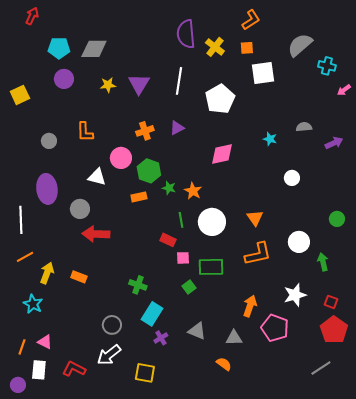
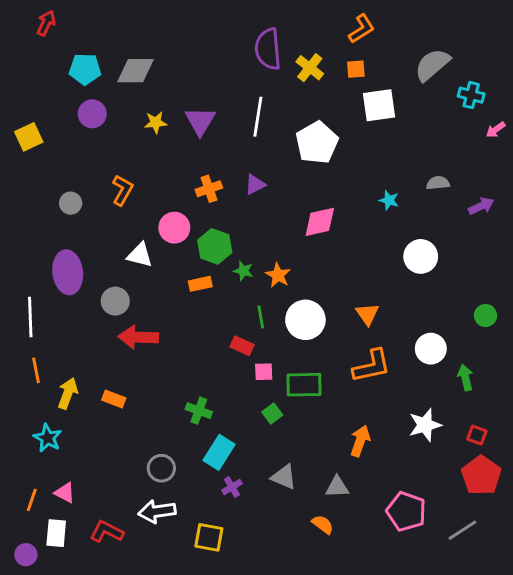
orange L-shape: (85, 132) -> (122, 190), turned -150
white circle: (292, 178) -> (421, 256), size x1.5
orange line: (25, 257) -> (36, 370), turned -72
pink pentagon: (275, 328) -> (406, 511), moved
white arrow: (109, 355) -> (157, 511), turned 30

